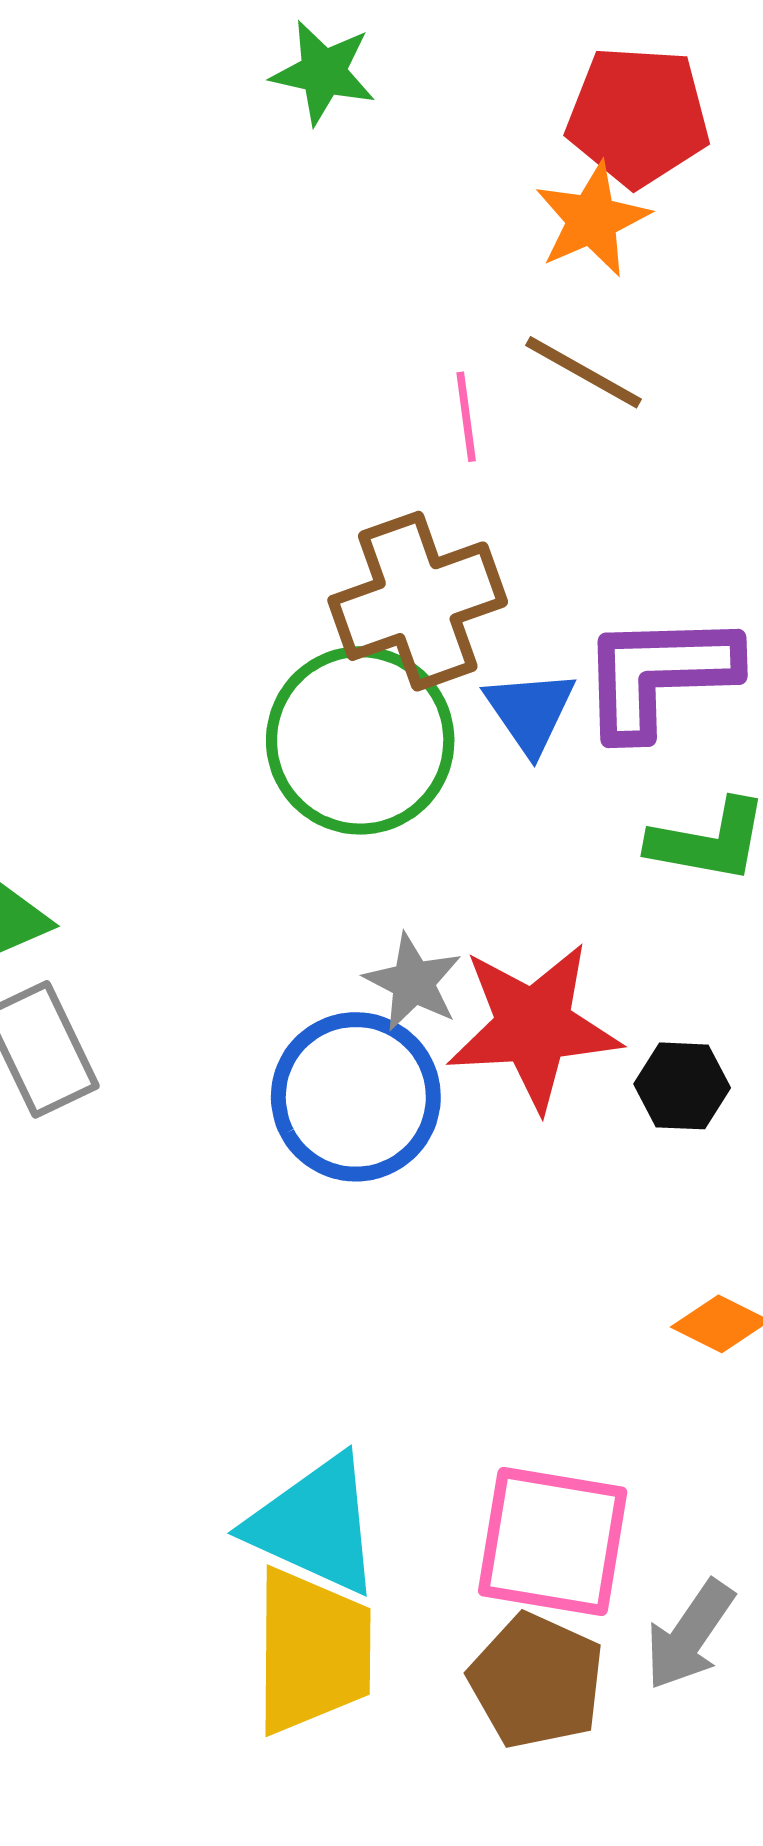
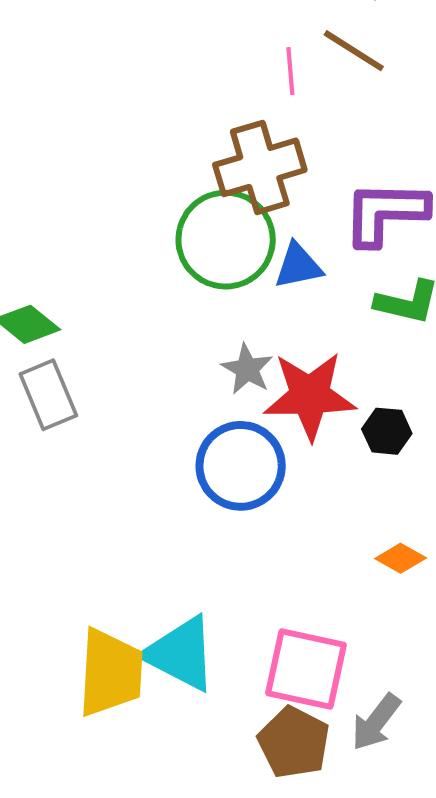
blue triangle: (530, 711) -> (298, 266), moved, turned 50
blue circle: (356, 1097) -> (241, 466), moved
yellow trapezoid: (312, 1651) -> (110, 673), moved

